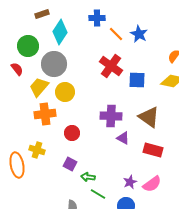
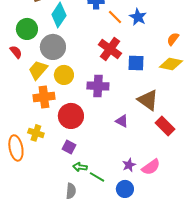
purple cross: (111, 116) -> (98, 86), moved
red circle: (72, 133) -> (71, 116), size x1.6
red rectangle: (153, 150) -> (165, 126), moved, turned 30
green arrow: (88, 177) -> (80, 167), moved

